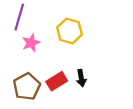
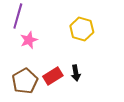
yellow hexagon: (69, 31) -> (82, 29), moved

